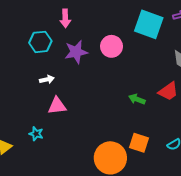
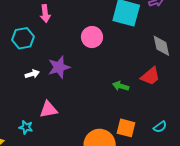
purple star: (76, 52) -> (59, 67), moved
pink triangle: (57, 106) -> (48, 110), moved

